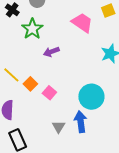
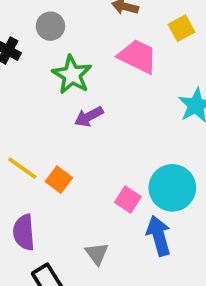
green star: (32, 29) -> (72, 75), moved
pink square: (49, 93) -> (128, 200), moved
gray triangle: (59, 127) -> (97, 254), moved

